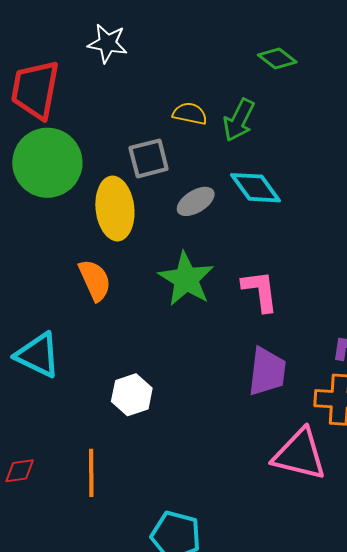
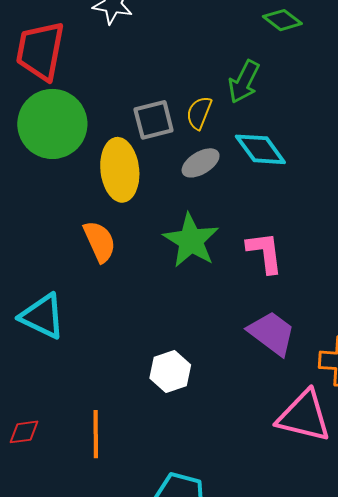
yellow semicircle: (190, 114) -> (199, 113), moved, turned -80
purple trapezoid: (267, 372) -> (272, 333), turned -60
white hexagon: (132, 395) -> (170, 372), moved

